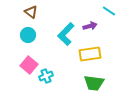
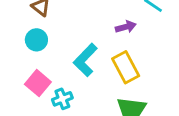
cyan L-shape: (66, 34) -> (85, 60), moved
yellow rectangle: (90, 54) -> (126, 67), turned 70

